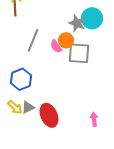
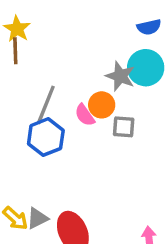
gray square: (79, 53) -> (124, 127), size x0.6
blue hexagon: (21, 79) -> (46, 137), moved

